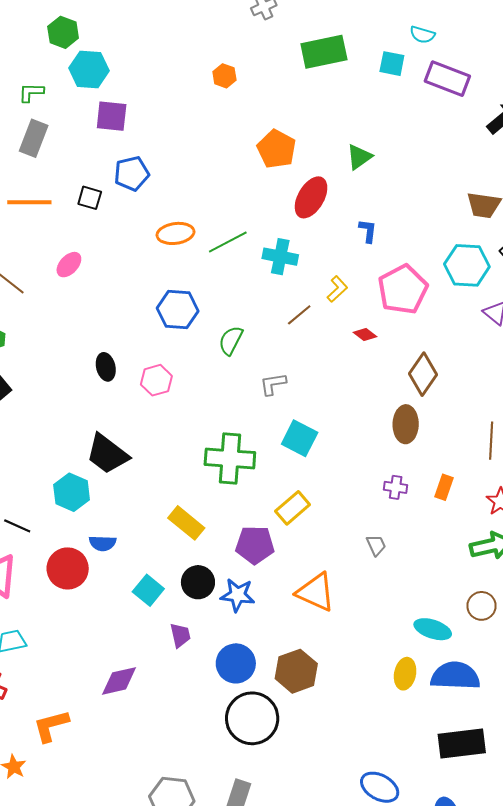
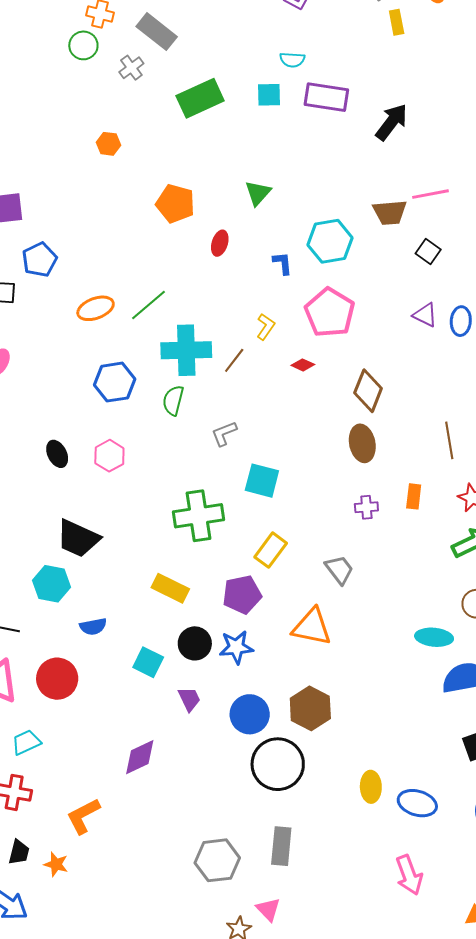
red ellipse: (311, 197) -> (220, 243), size x0.6
cyan cross: (280, 257) -> (186, 350), moved, size x1.4
cyan hexagon: (467, 265) -> (330, 241), moved
gray trapezoid: (376, 545) -> (339, 570), moved, size x1.4
red circle: (68, 568) -> (57, 679), moved
yellow ellipse: (405, 674) -> (371, 787), moved

